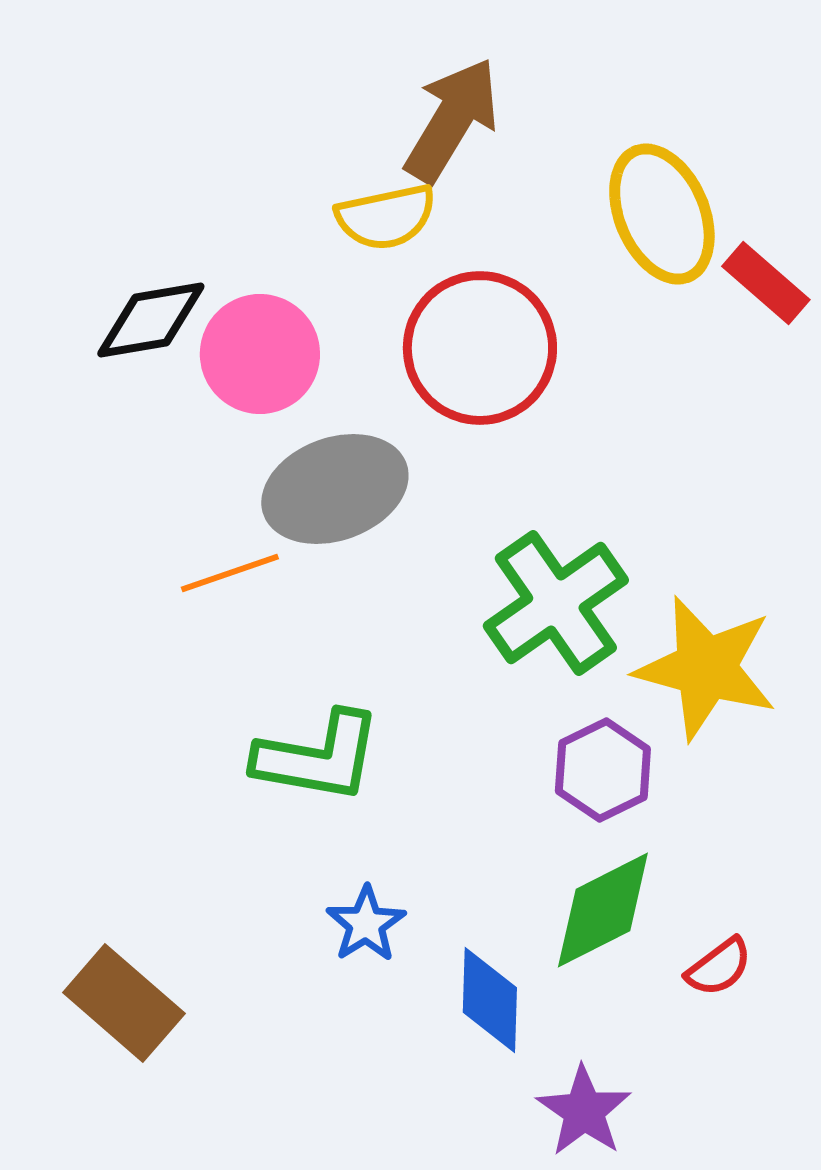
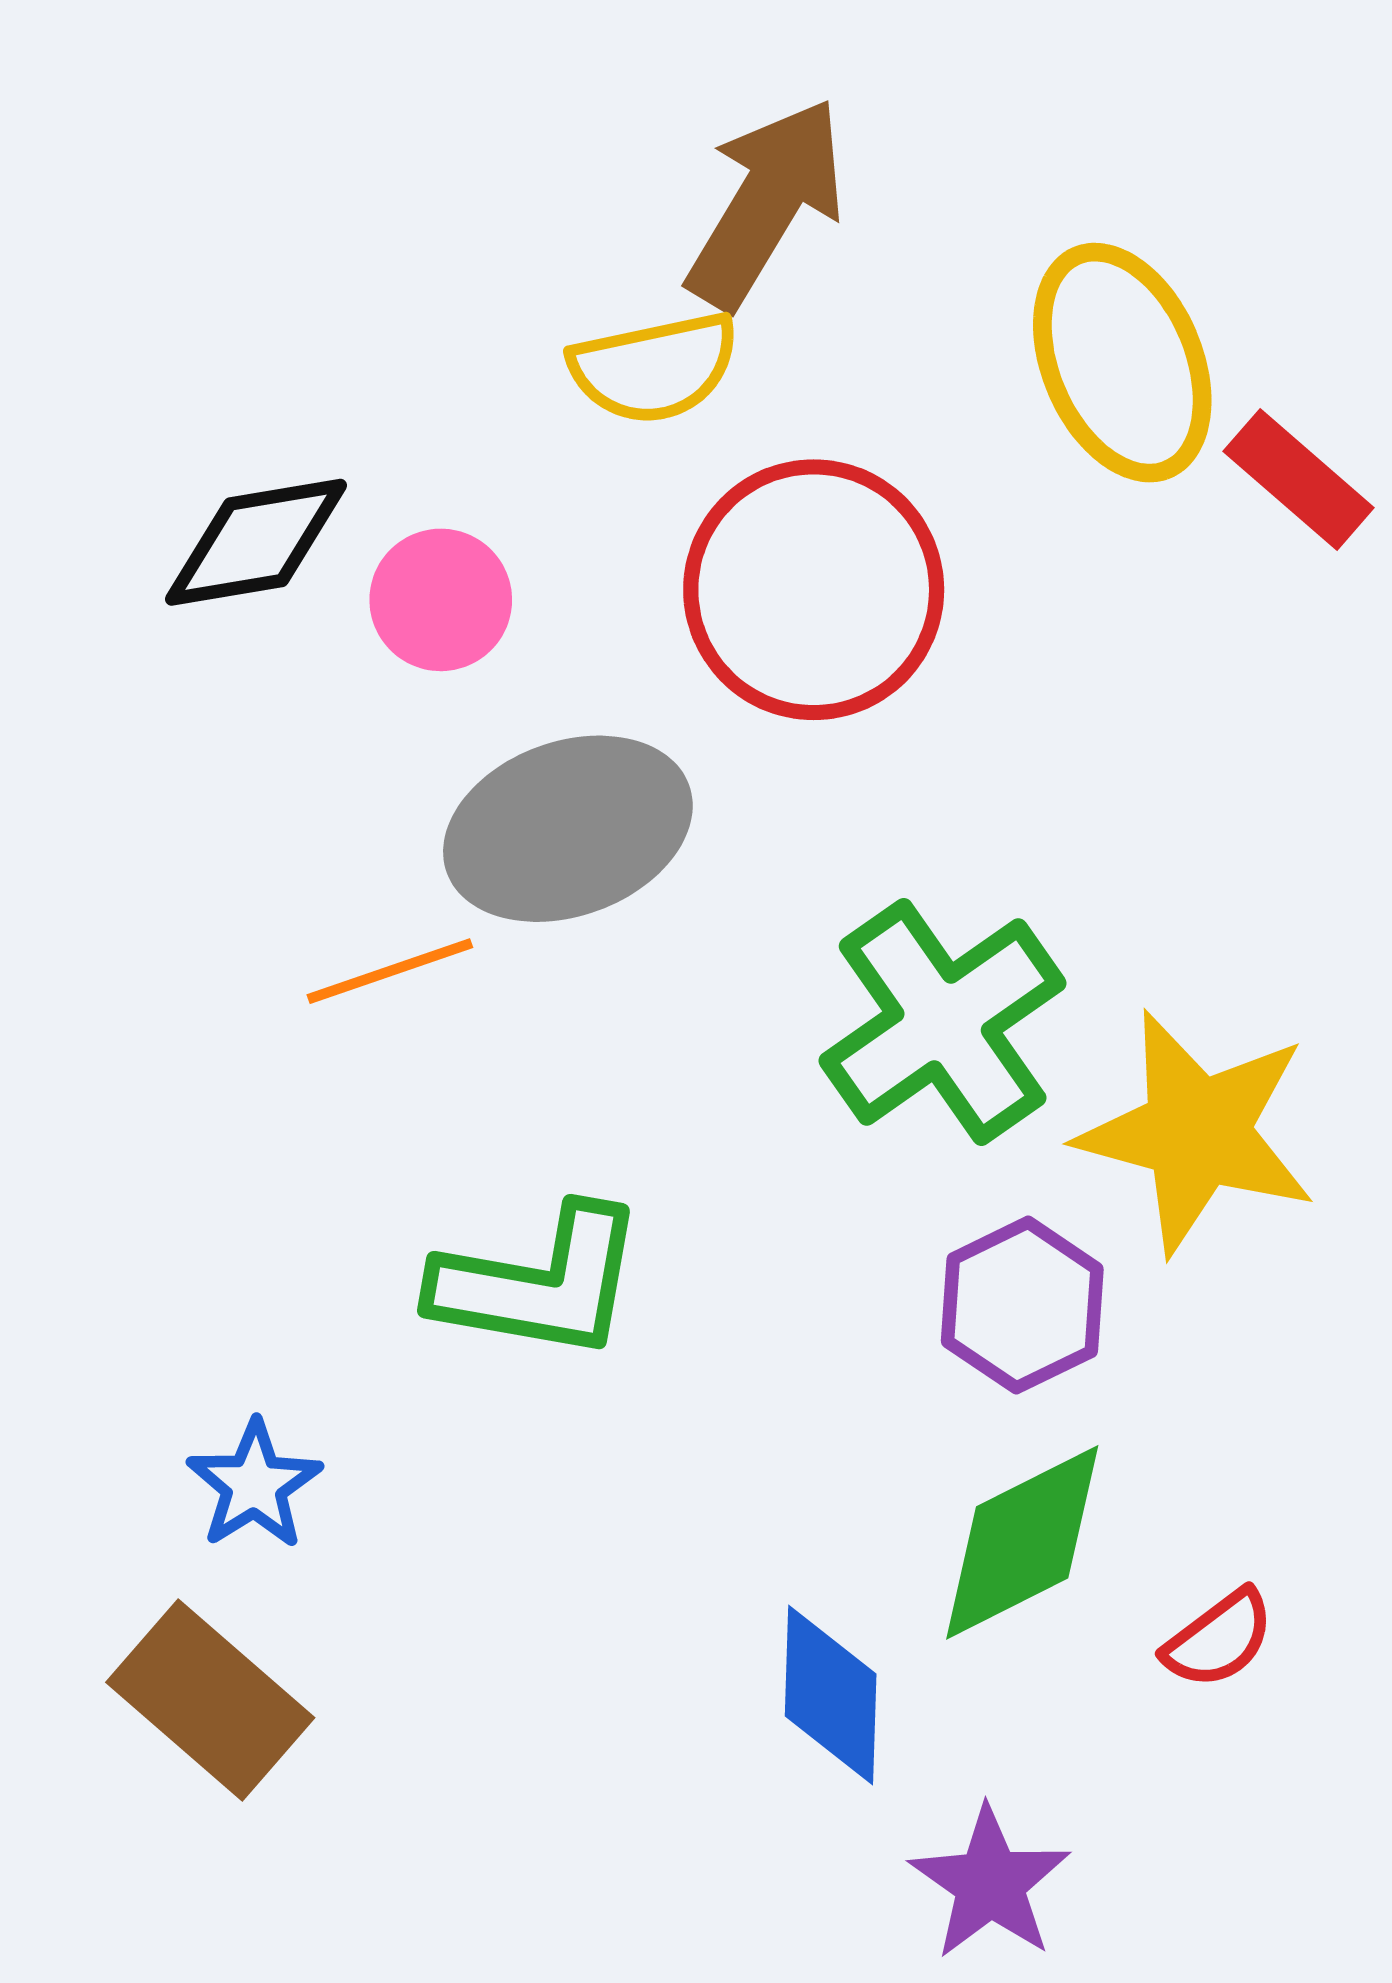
pink circle: (260, 354) -> (441, 600), size x0.7
blue star: (366, 924) -> (254, 1485), moved

